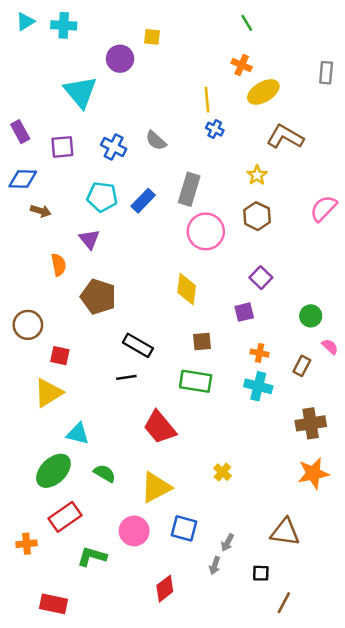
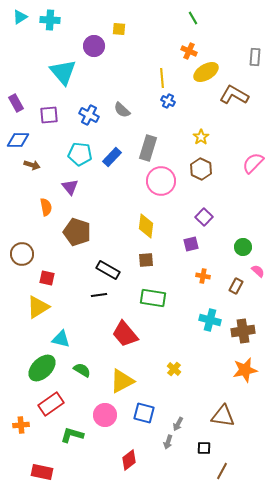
brown L-shape: (285, 137) -> (234, 95), moved
brown square: (202, 342) -> (146, 260), moved
cyan cross: (258, 386) -> (210, 320), moved

